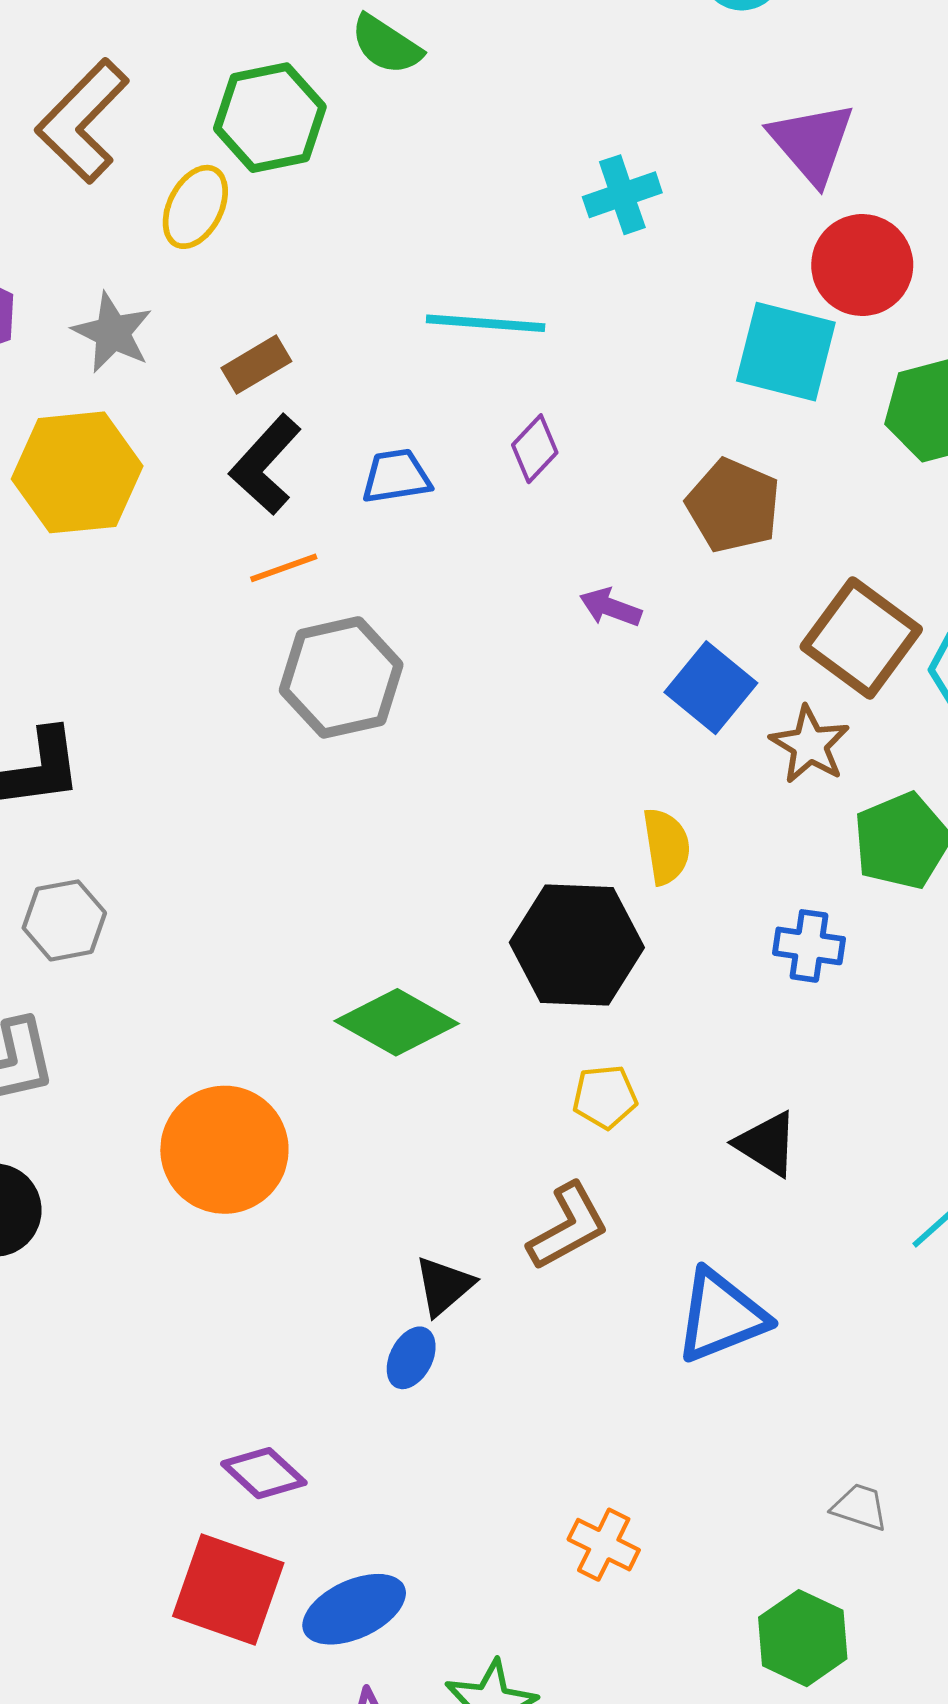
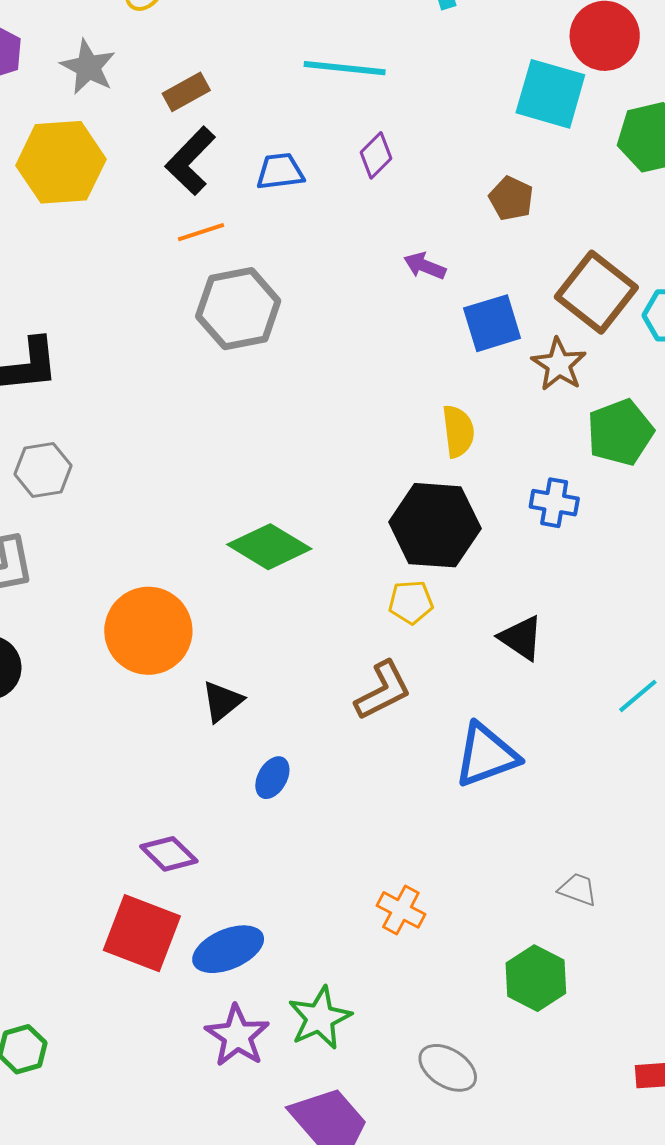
brown pentagon: (733, 506) -> (511, 198), size x0.7
blue square: (711, 688) -> (492, 323), turned 32
black hexagon: (577, 945) -> (435, 525), moved
black triangle: (444, 1286) -> (222, 701), moved

